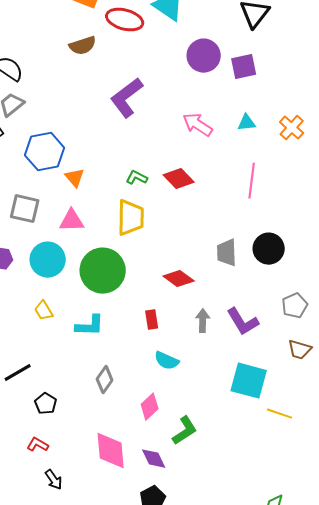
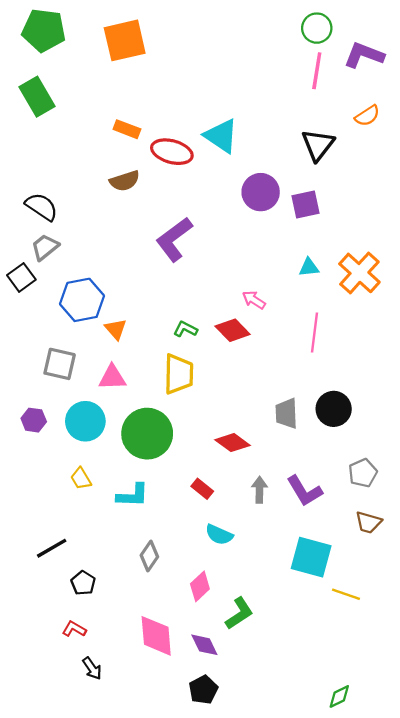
pink arrow: (198, 125) -> (254, 300), moved, size x0.7
orange cross: (292, 128) -> (359, 273), size x1.5
red rectangle: (152, 320) -> (202, 489), turned -42

